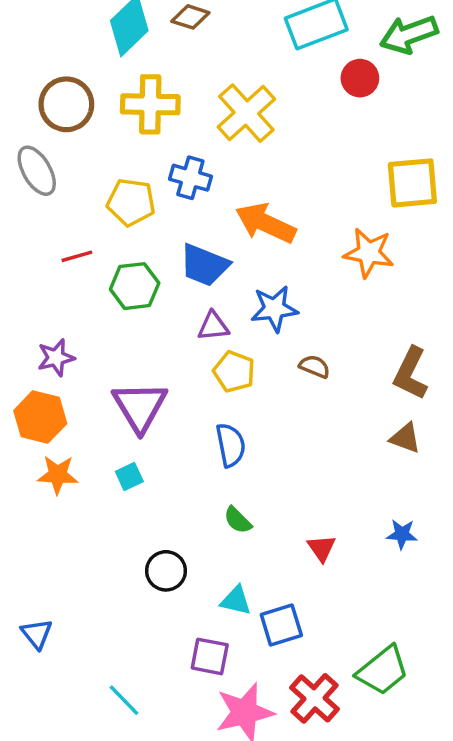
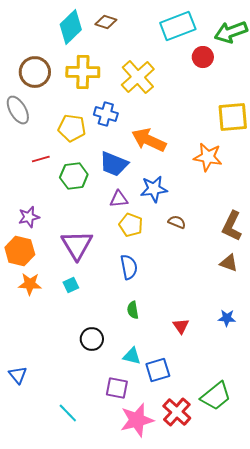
green semicircle: (238, 520) -> (133, 310), turned 36

